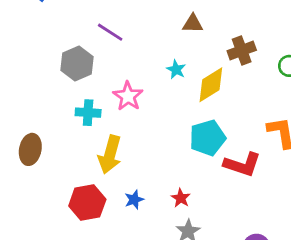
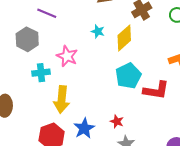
blue star: (134, 200) -> (84, 128), size x1.5

